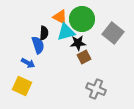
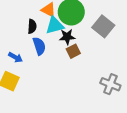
blue semicircle: (38, 45) -> (39, 46), moved
gray cross: (96, 89) -> (110, 84), moved

